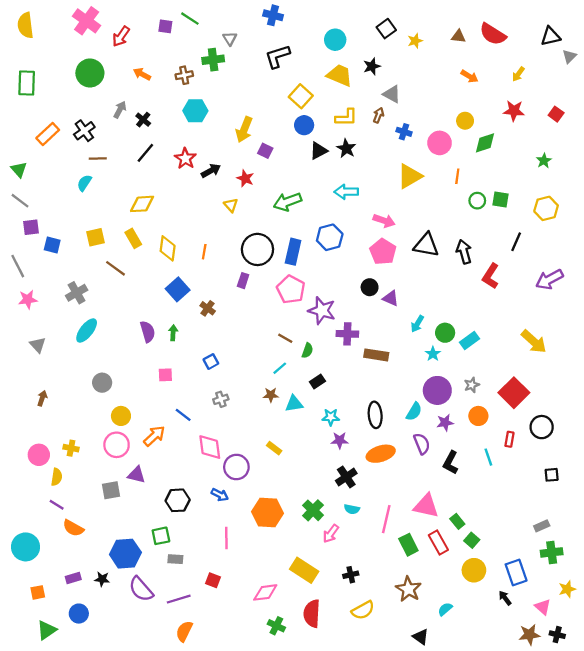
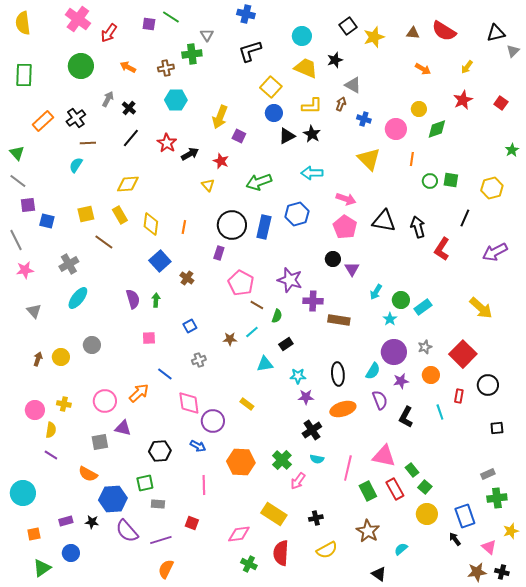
yellow star: (415, 41) -> (374, 37), size x1.5
red star: (514, 111) -> (463, 100), turned -30
green star: (544, 161) -> (512, 150), moved
yellow triangle: (410, 176) -> (369, 159), turned -45
pink pentagon: (291, 289) -> (241, 283), moved
purple triangle: (391, 298) -> (352, 269), turned 35
brown star: (271, 395) -> (230, 339), moved
yellow circle: (121, 416) -> (61, 357), moved
orange semicircle: (73, 528) -> (88, 474), moved

